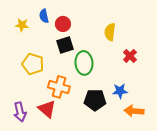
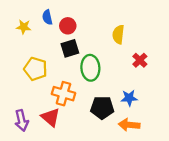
orange arrow: (134, 111) -> (129, 125), moved

